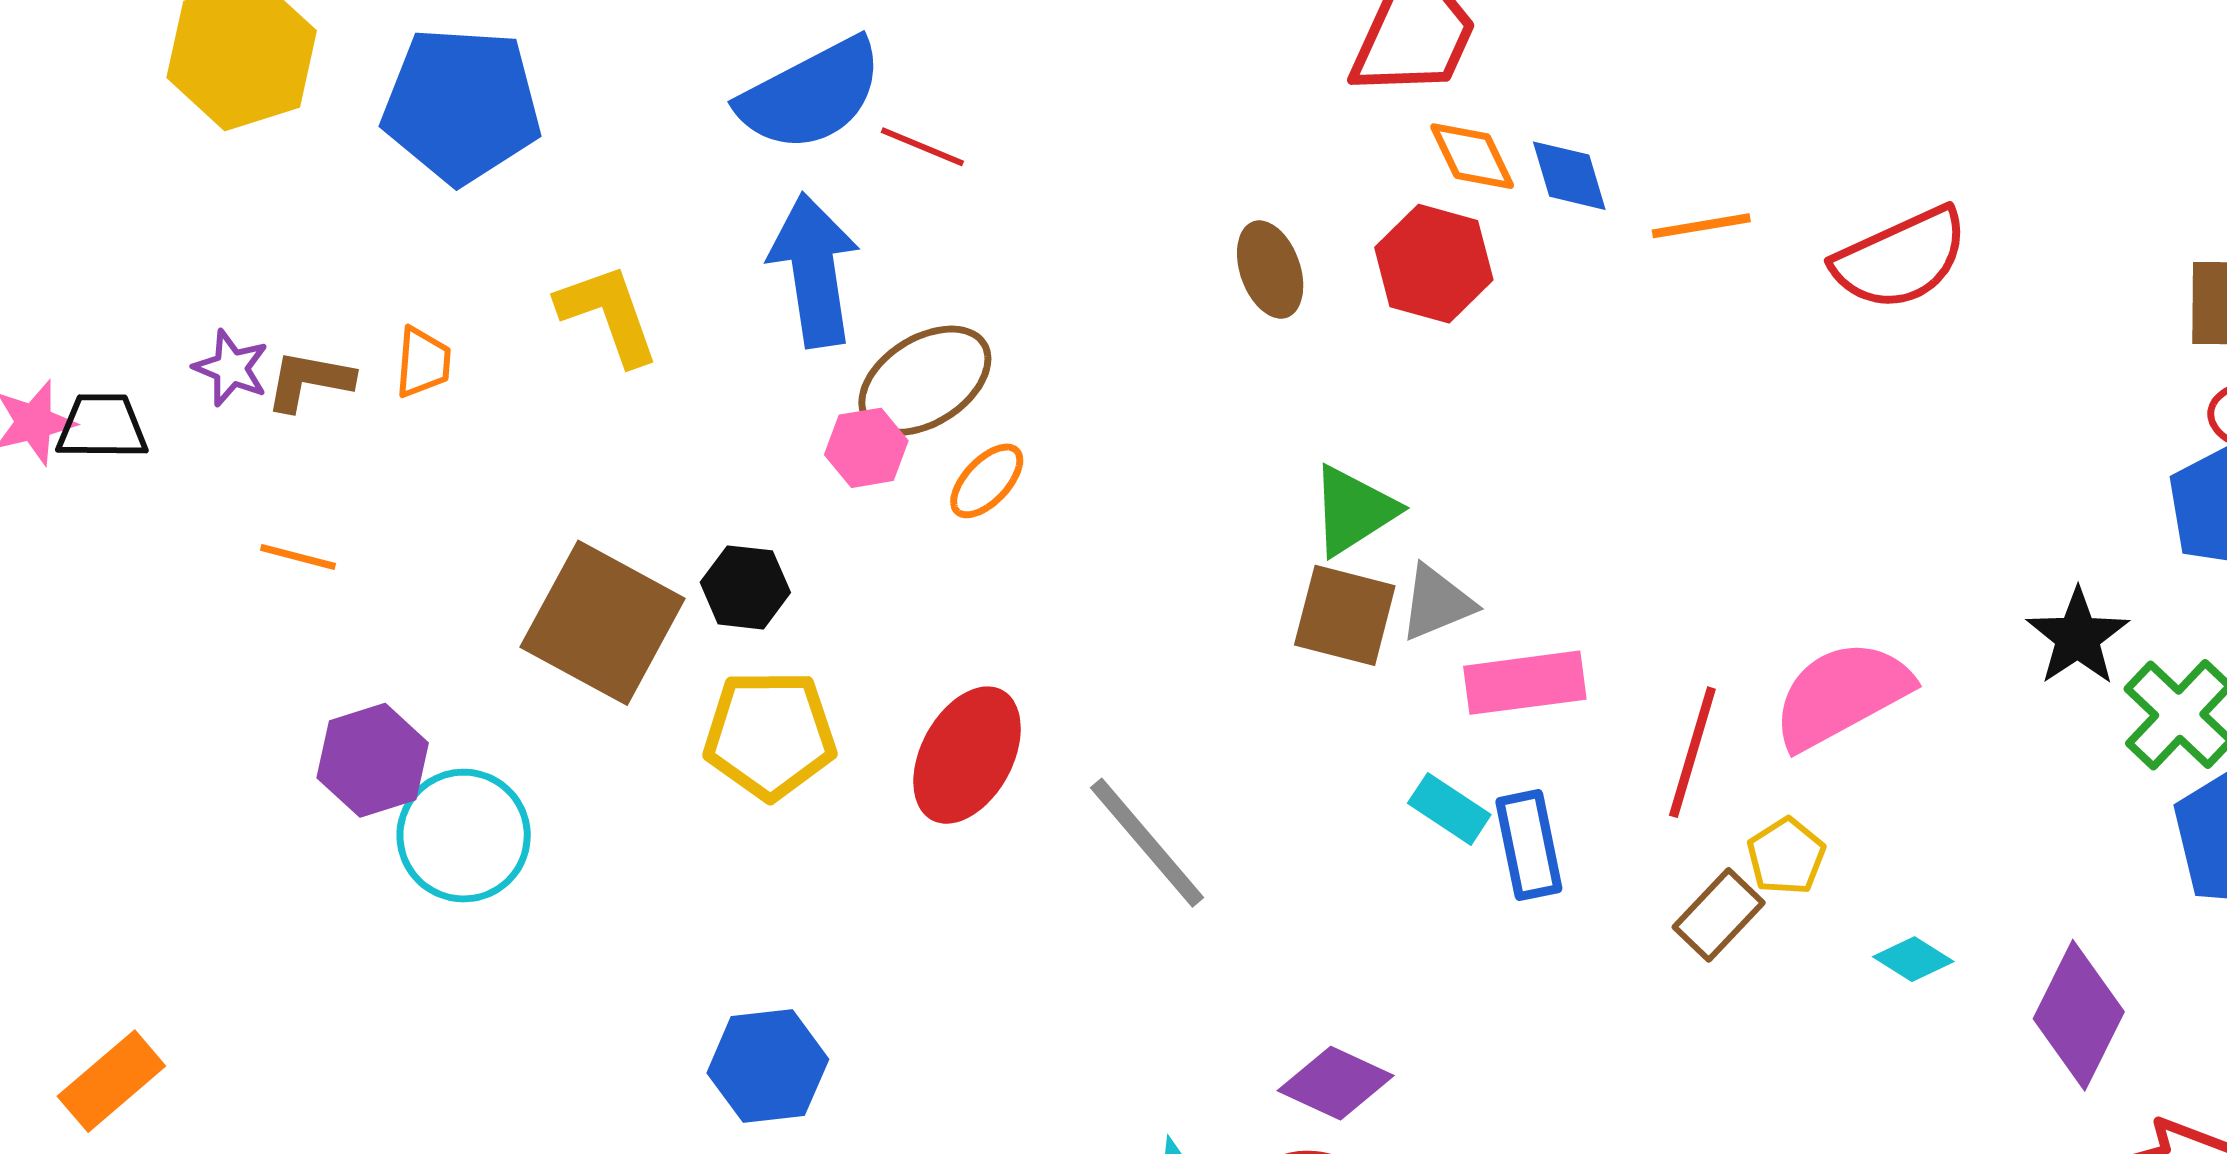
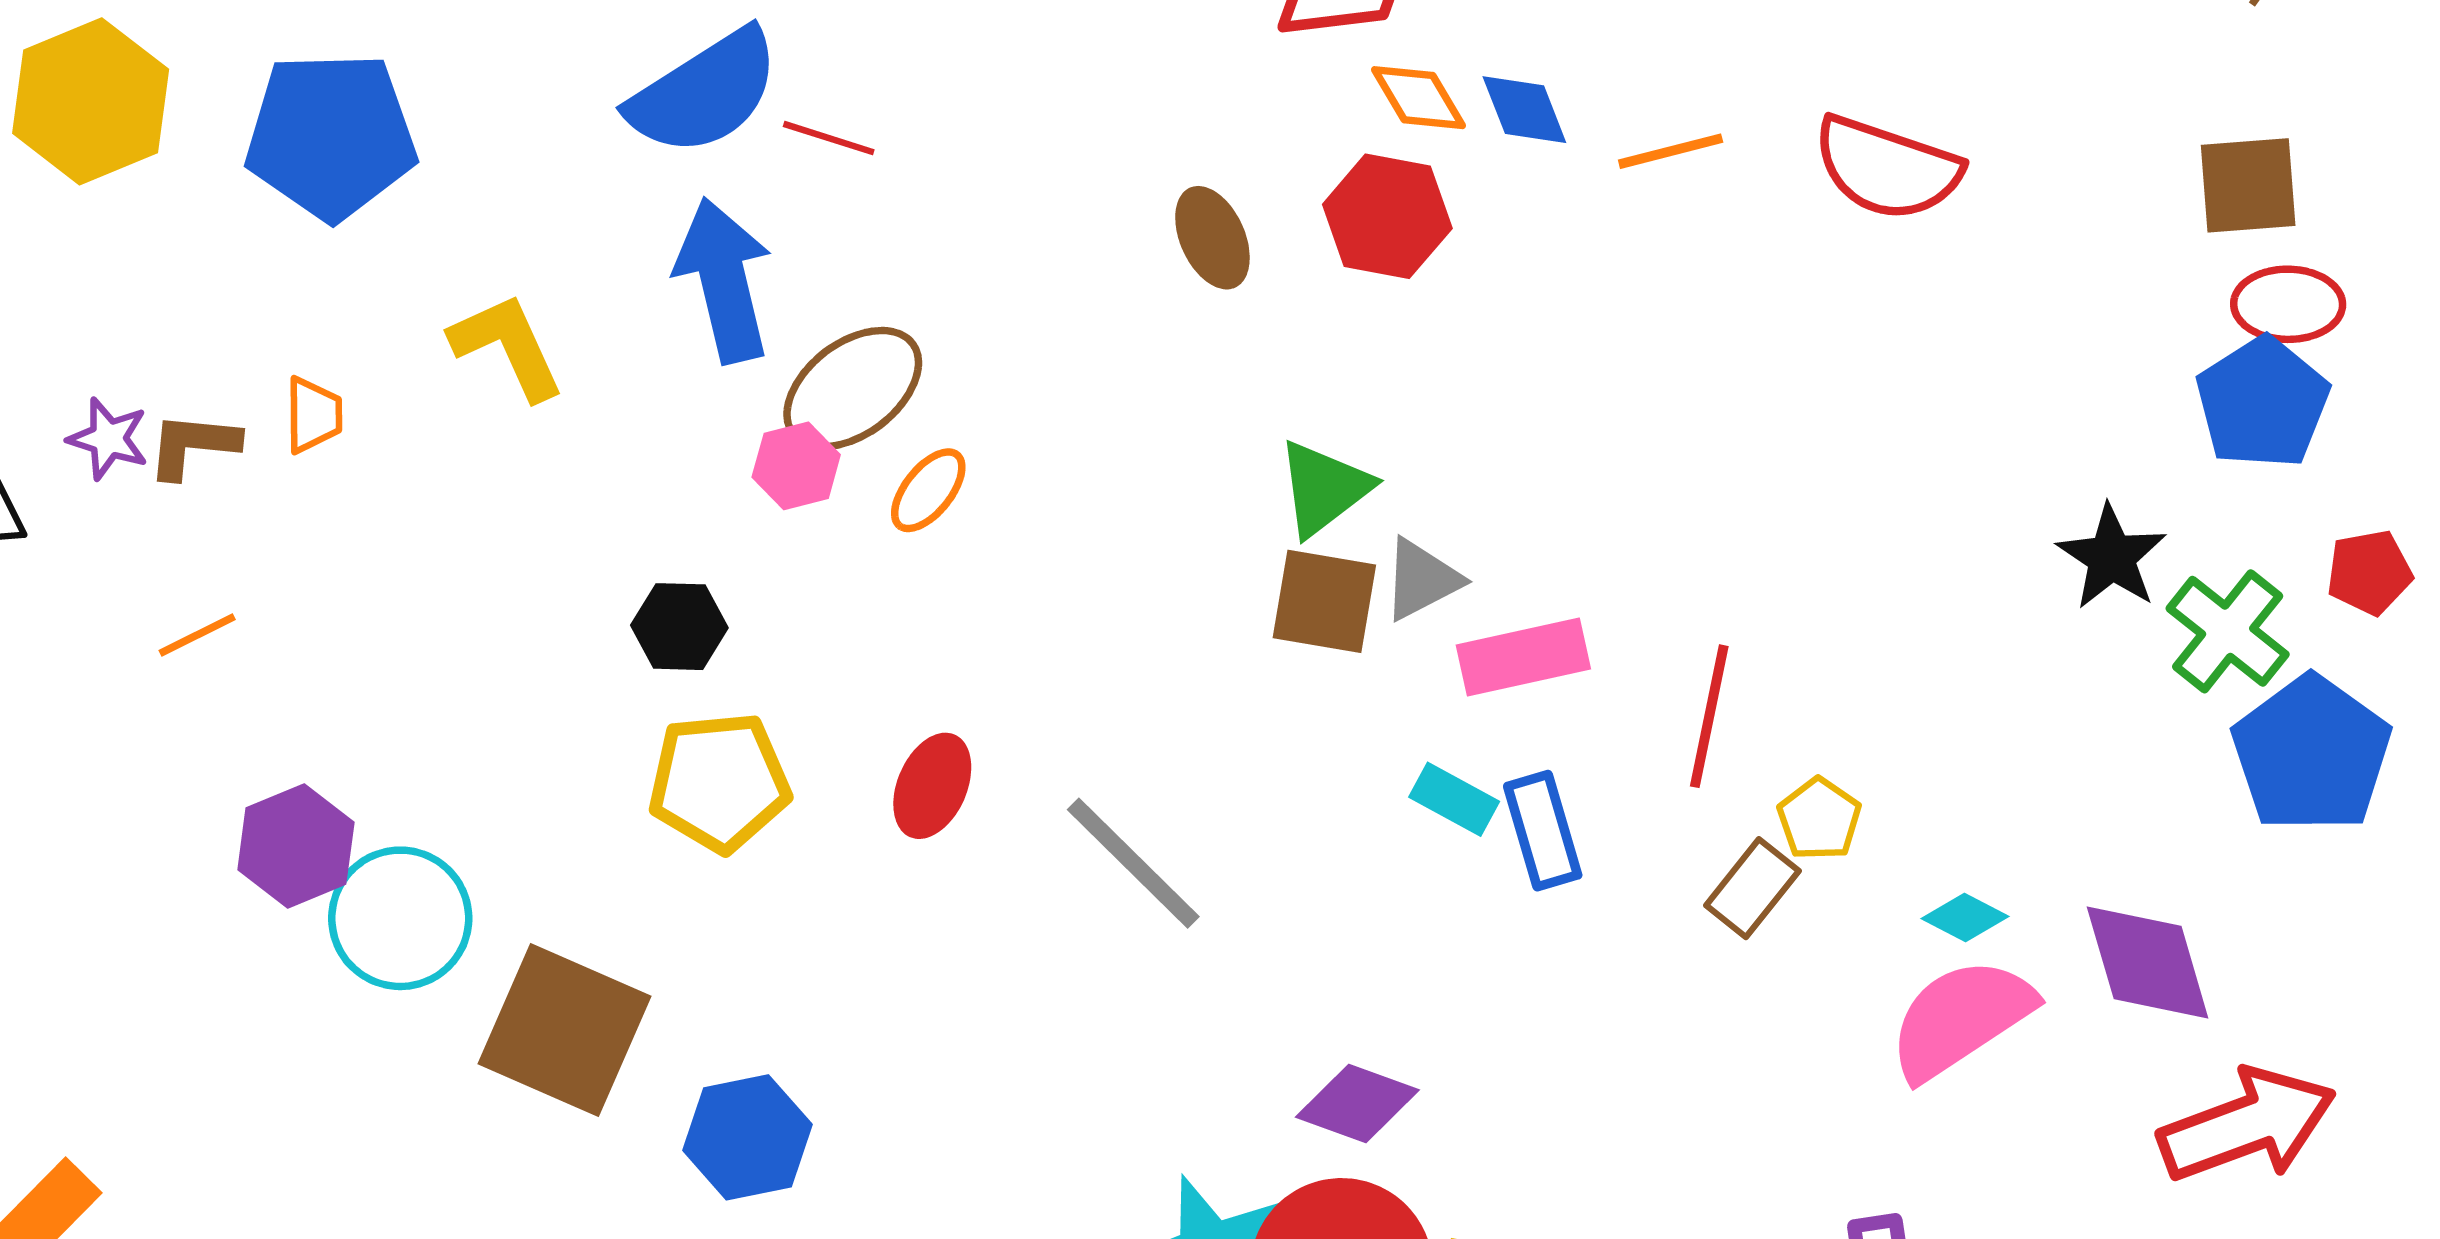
red semicircle: (1901, 259) -> (1887, 168), turned 48
orange line: (298, 557) -> (197, 635), turned -36
brown square: (603, 623) -> (565, 1030), moved
pink semicircle: (1842, 695) -> (1961, 1019), moved
red ellipse: (967, 755) -> (932, 786), size x0.7
purple diamond: (2079, 1015) -> (2148, 962), turned -38

